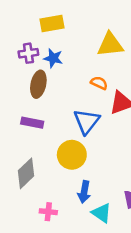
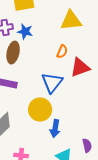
orange semicircle: (99, 83) -> (62, 52), turned 88
blue arrow: (84, 192) -> (55, 129), moved

